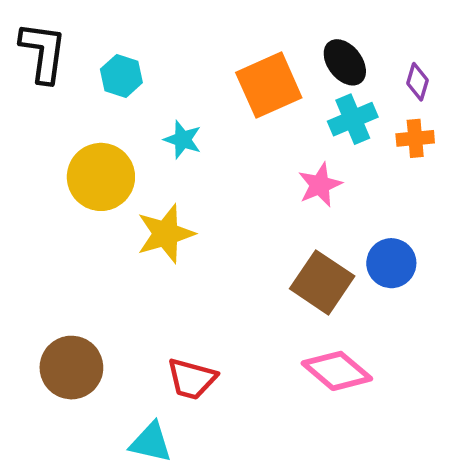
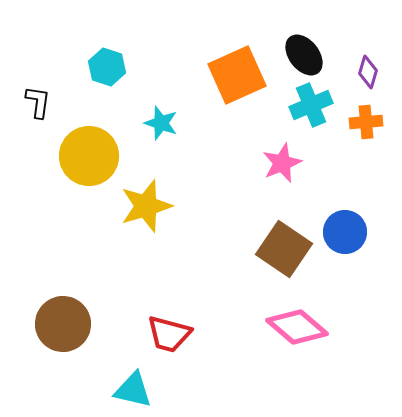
black L-shape: (43, 52) -> (38, 102), moved, size x0.6

